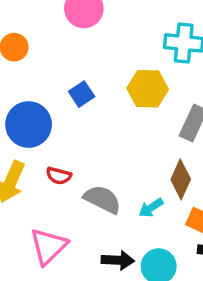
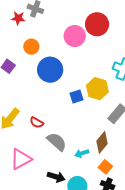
blue square: (82, 94) -> (76, 97), moved
blue circle: (29, 125) -> (50, 70), moved

